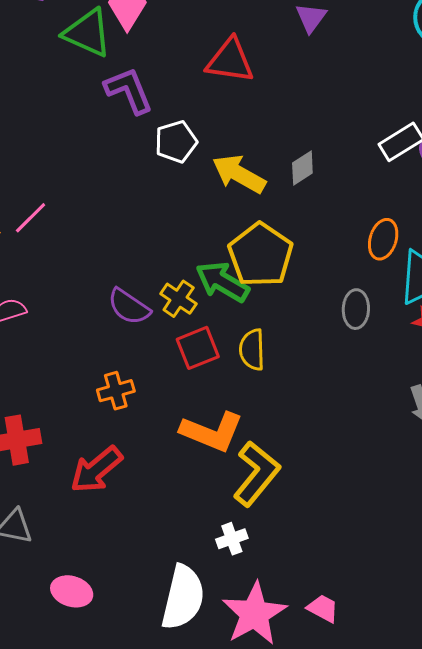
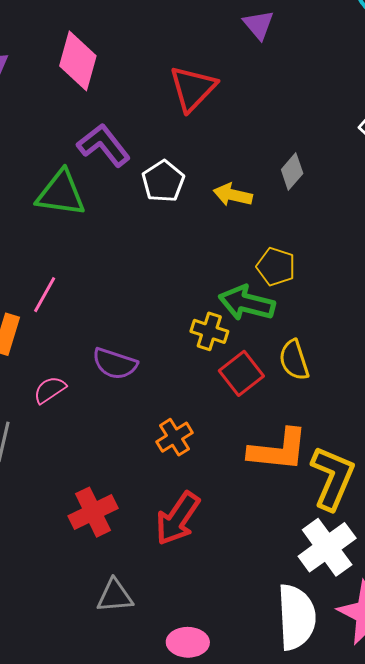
green triangle: (88, 33) -> (61, 193), moved
red triangle: (230, 61) -> (193, 88), turned -38
yellow arrow: (239, 174) -> (233, 195), size x0.7
yellow pentagon: (261, 255) -> (276, 267), size x0.6
purple semicircle: (129, 307) -> (115, 364), moved
white cross: (232, 539) -> (327, 547), size x1.8

